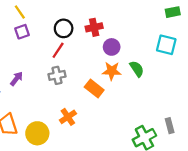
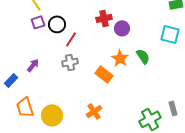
black circle: (64, 28) -> (57, 24), moved
purple circle: (112, 47) -> (122, 28), moved
orange star: (112, 71) -> (120, 58), turned 30
orange cross: (68, 117) -> (94, 111), moved

